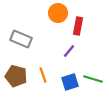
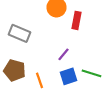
purple line: (69, 51) -> (64, 54), moved
orange line: (43, 75) -> (40, 80), moved

